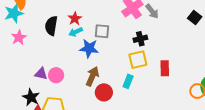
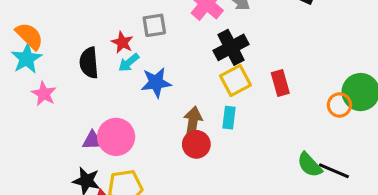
gray square: (102, 31) -> (154, 25), moved
black cross: (140, 39) -> (231, 47), size x1.5
pink circle: (56, 75) -> (116, 137), size x1.5
brown arrow: (92, 76) -> (193, 122), moved

